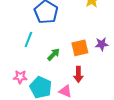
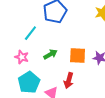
pink star: (20, 77) -> (22, 57), moved

